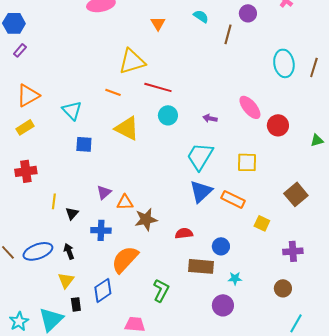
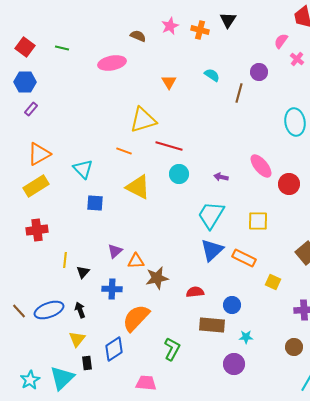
yellow rectangle: (25, 127) -> (36, 186), size x1.4

